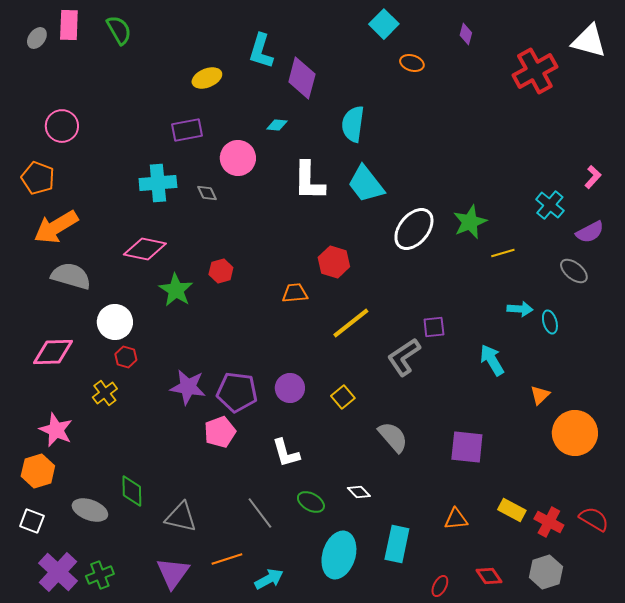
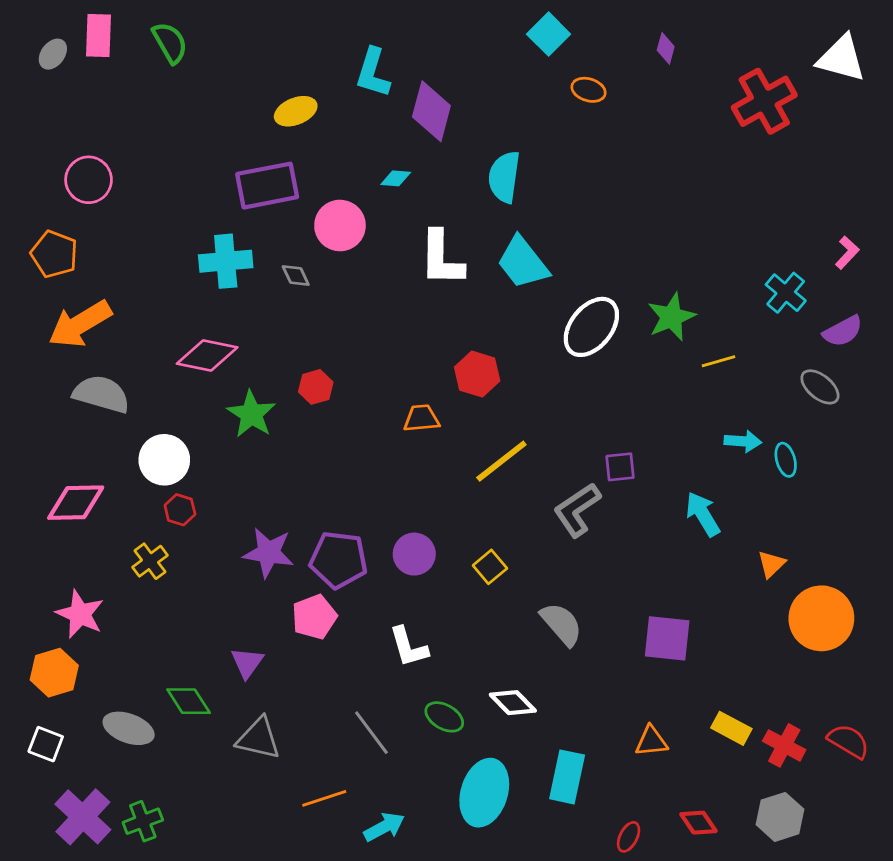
purple rectangle: (187, 130) -> (267, 186), size x1.4
green diamond: (132, 491) -> (189, 701), turned -32
white diamond: (359, 492) -> (513, 703), size x1.4
purple triangle: (173, 573) -> (247, 663), moved, size x0.7

